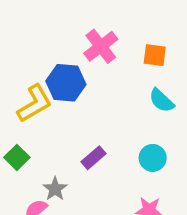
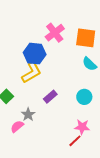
orange square: (155, 55) -> (86, 38), size x1.5
yellow L-shape: (34, 104) -> (31, 73), moved

